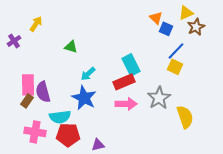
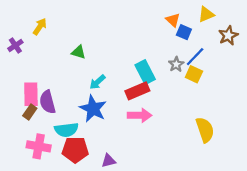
brown star: (196, 27) -> (228, 35), moved
gray star: (159, 98) -> (176, 64), moved, size x0.6

